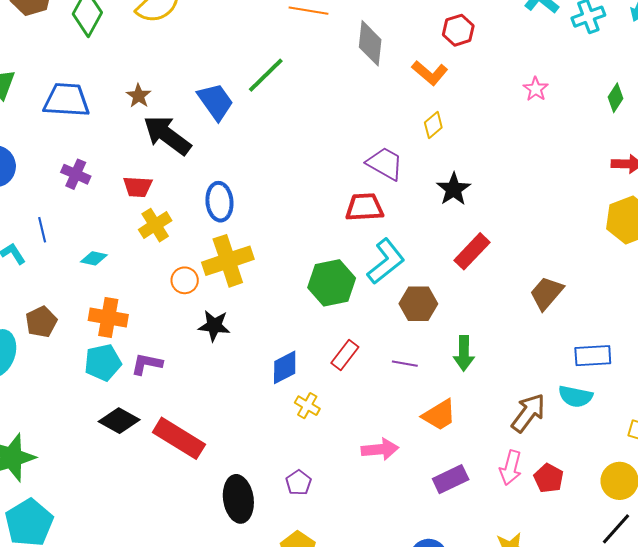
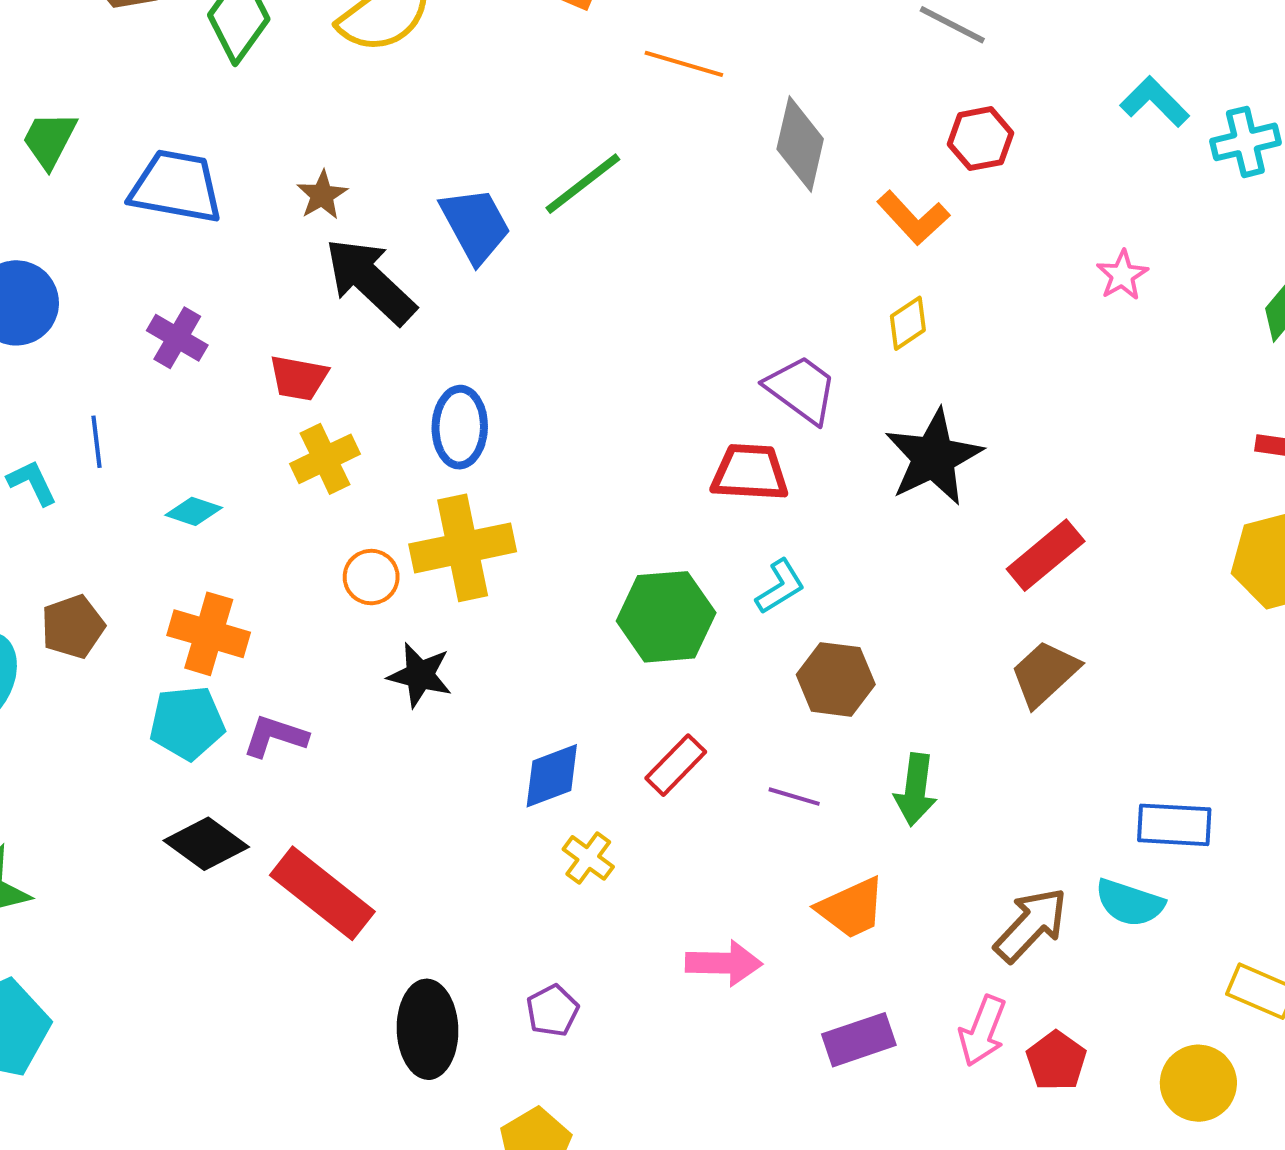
black star: (454, 189) -> (934, 457), size x1.4
red rectangle: (472, 251) -> (1046, 555), moved
cyan L-shape: (386, 261) -> (780, 587), size x0.6
brown trapezoid: (547, 293) -> (1045, 674), moved

